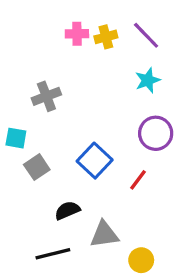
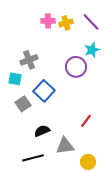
purple circle: (156, 133) -> (76, 67), moved
cyan square: (16, 138) -> (15, 79), moved
blue square: (95, 161) -> (44, 91), moved
red line: (138, 180) -> (86, 121), moved

